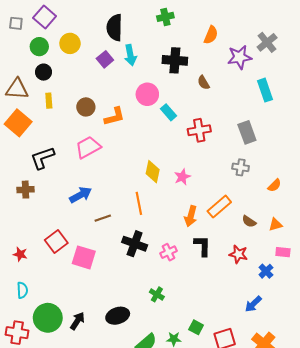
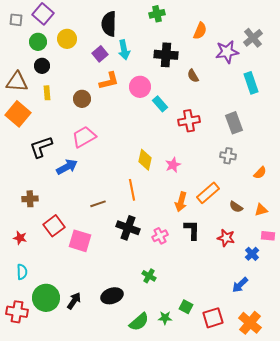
orange L-shape: (114, 117) -> (109, 81), moved
brown cross: (26, 190) -> (30, 199), moved
blue arrow: (81, 195) -> (67, 167), moved

